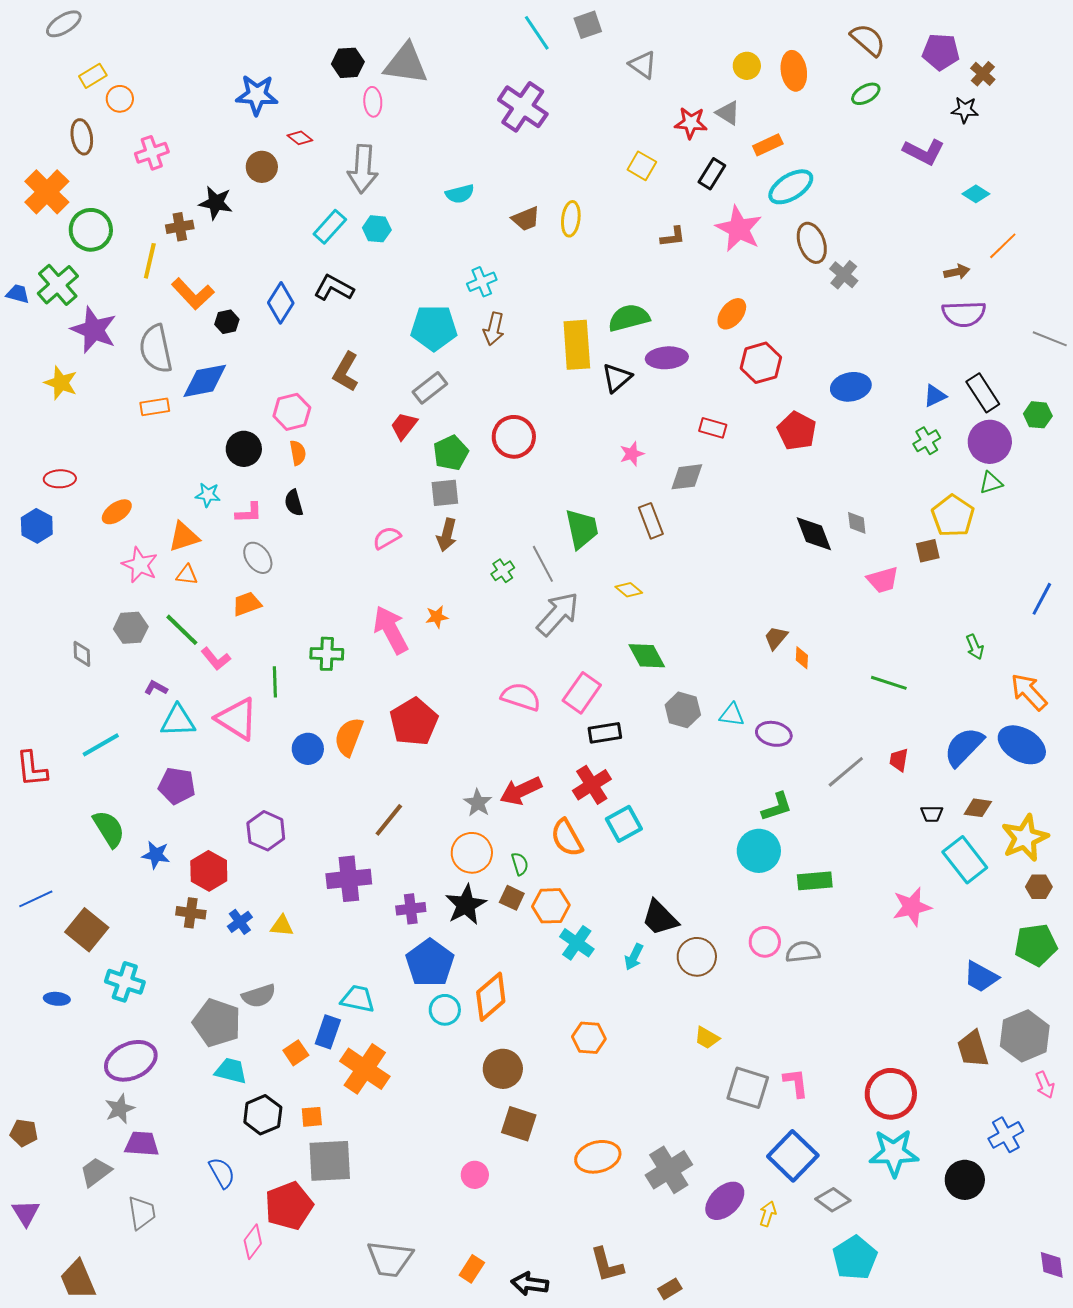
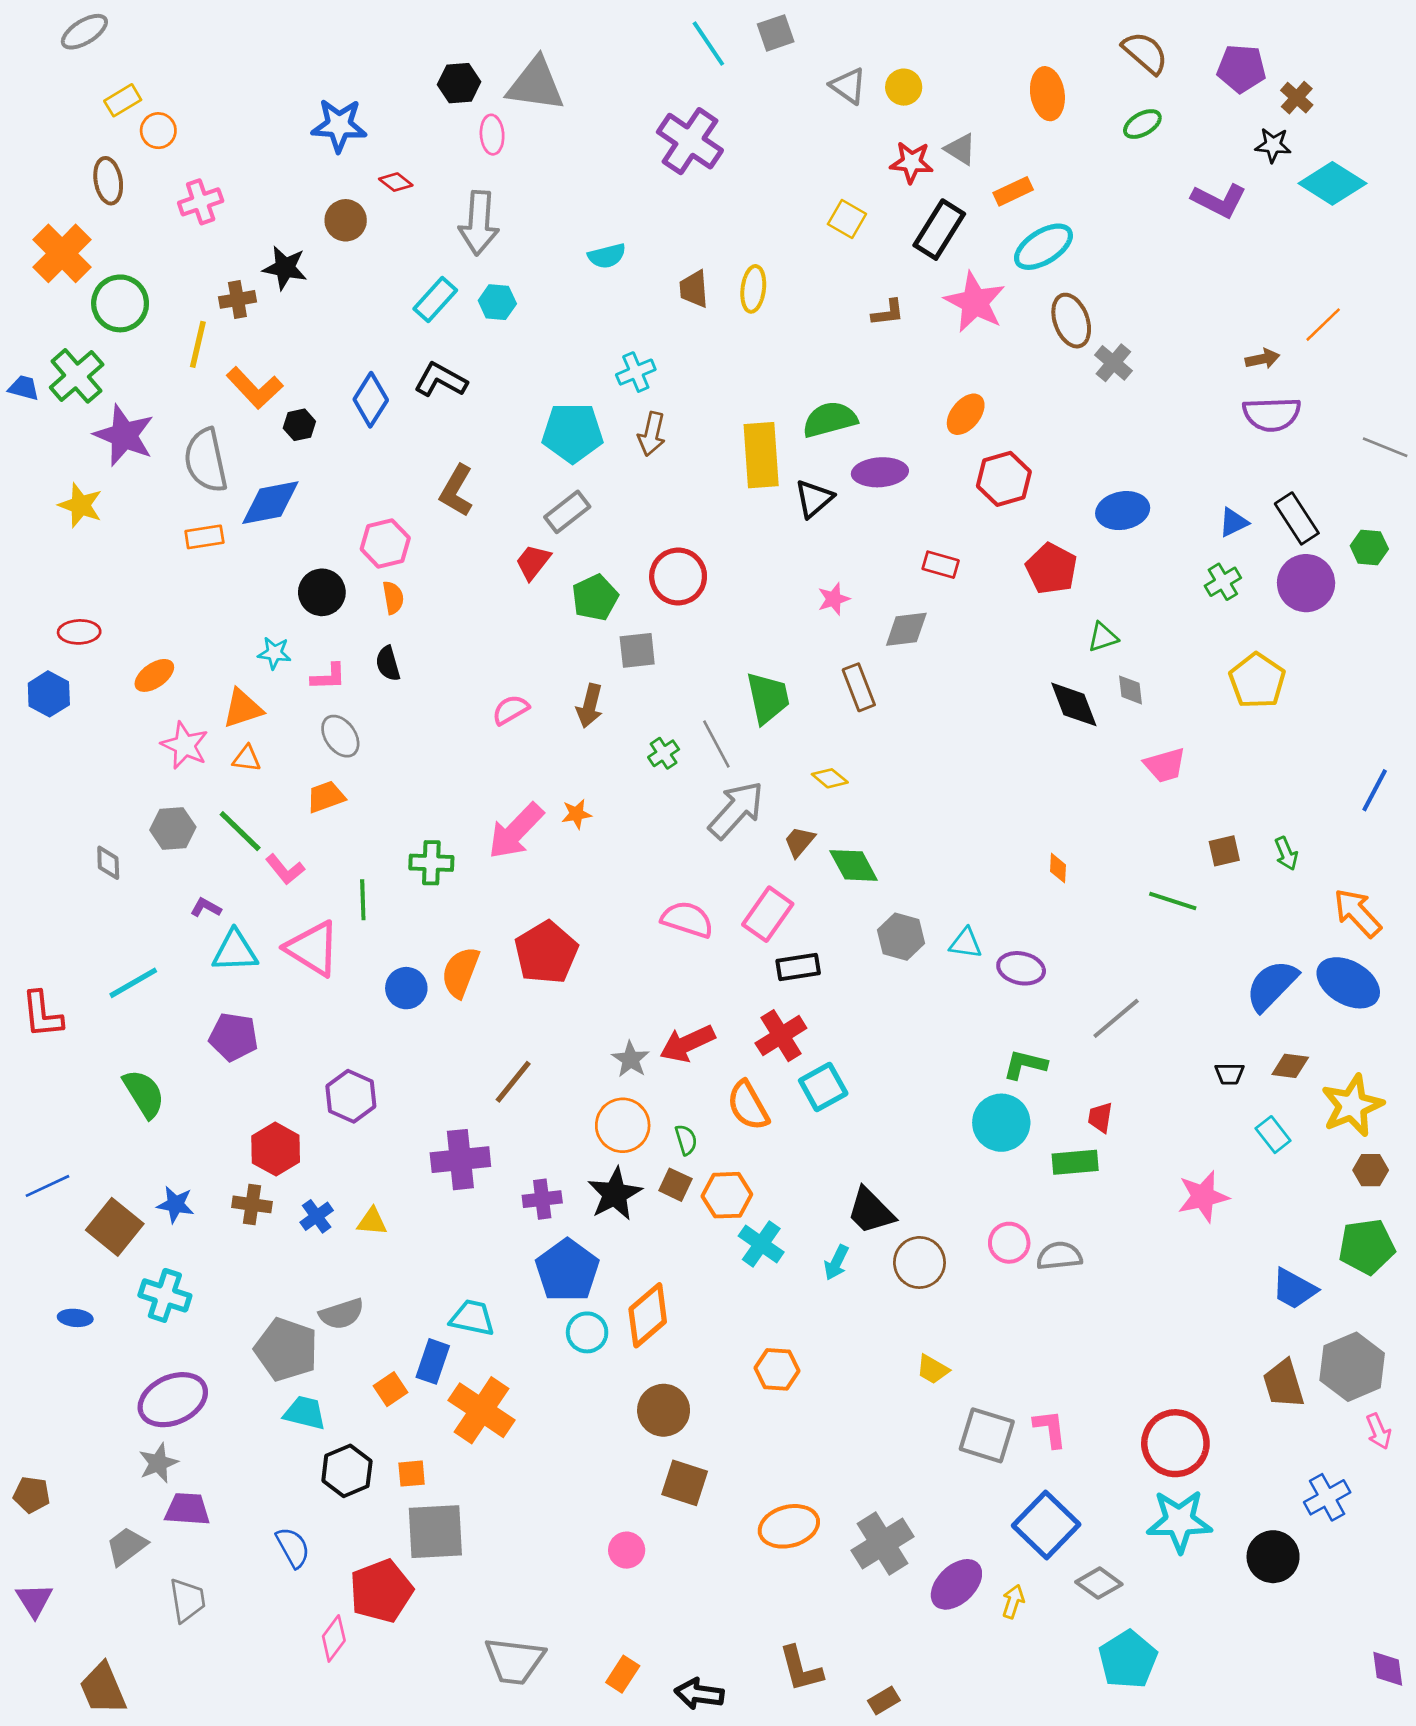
yellow circle: (747, 66) -> (904, 87), moved
black rectangle: (712, 174) -> (939, 230), size x1.4
cyan diamond: (976, 194) -> (1332, 183), moved, size x1.8
brown trapezoid: (526, 219) -> (694, 289), turned 108
green triangle: (991, 483) -> (1103, 637), moved
gray square: (445, 493) -> (637, 650), moved
brown square: (928, 551) -> (1224, 851), moved
pink arrow: (391, 630) -> (516, 831), turned -108
brown trapezoid: (776, 638) -> (799, 842), moved
red trapezoid: (899, 760) -> (1100, 1117), moved
green L-shape: (777, 807) -> (1025, 1065), turned -148
blue star: (156, 855) -> (175, 1204), moved
cyan rectangle: (965, 860) -> (1273, 1135), size x0.6

